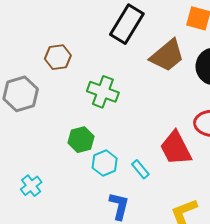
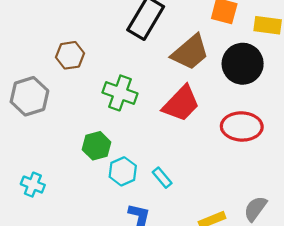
red trapezoid: (176, 148) -> (181, 104), moved, turned -108
cyan cross: (31, 186) -> (33, 185), moved, turned -30

